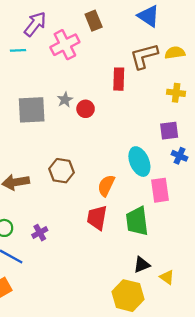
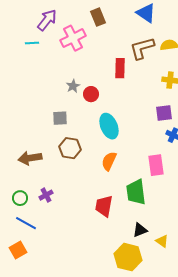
gray square: (32, 110) -> (60, 118), moved, size x0.6
cyan ellipse: (139, 162) -> (109, 126), moved
red trapezoid: (97, 218) -> (104, 206), moved
purple cross: (40, 233) -> (46, 195), moved

